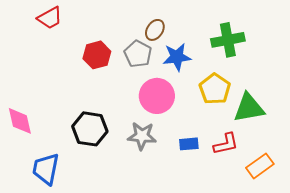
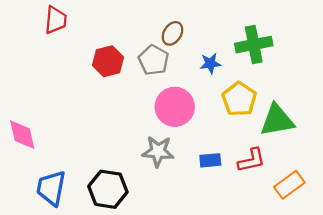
red trapezoid: (50, 18) -> (56, 20), turned -56
blue star: (177, 57) -> (210, 63), moved, size x0.7
black hexagon: (90, 129) -> (108, 189), moved

